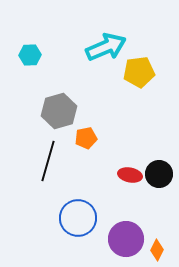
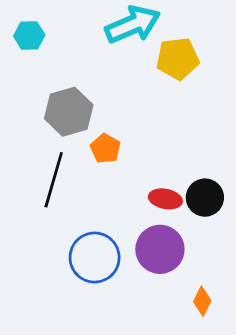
orange pentagon: (86, 138) -> (105, 149), turned -30
purple circle: (126, 239) -> (160, 249), moved

